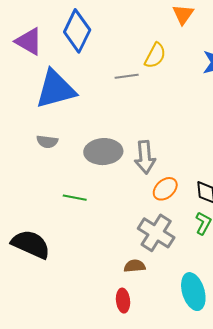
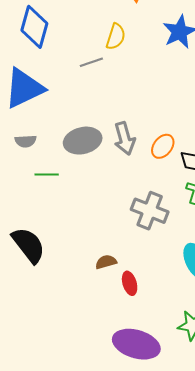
orange ellipse: (165, 189) -> (163, 146), moved
green line: (75, 198) -> (47, 175), moved
black semicircle: (31, 244) -> (28, 245), turned 39
brown semicircle: (135, 266) -> (106, 262), moved

